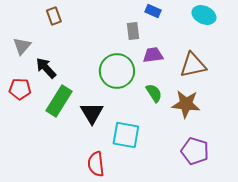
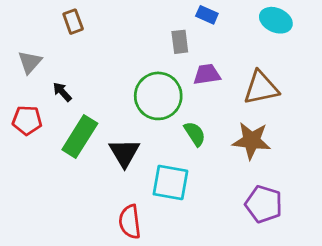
black arrow: (46, 68) -> (62, 92), size x0.7
green semicircle: (154, 93) -> (195, 134), moved

